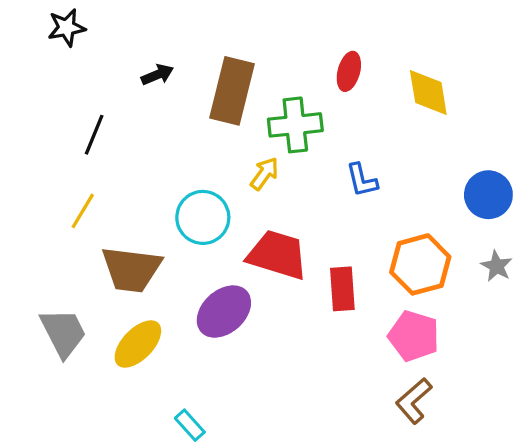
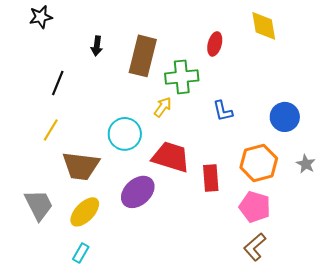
black arrow: (157, 75) -> (97, 46), turned 120
yellow diamond: (428, 92) -> (264, 26), moved
blue circle: (488, 195) -> (285, 117), moved
cyan rectangle: (190, 425) -> (81, 253), moved, turned 72

